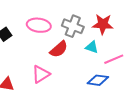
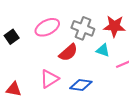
pink ellipse: (39, 25) -> (47, 27), turned -35
blue diamond: (98, 80) -> (81, 85), moved

